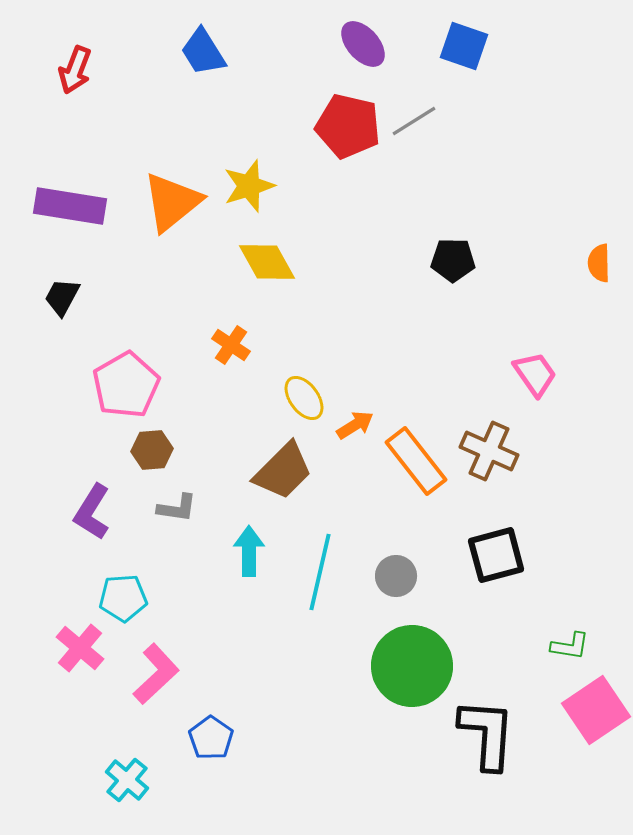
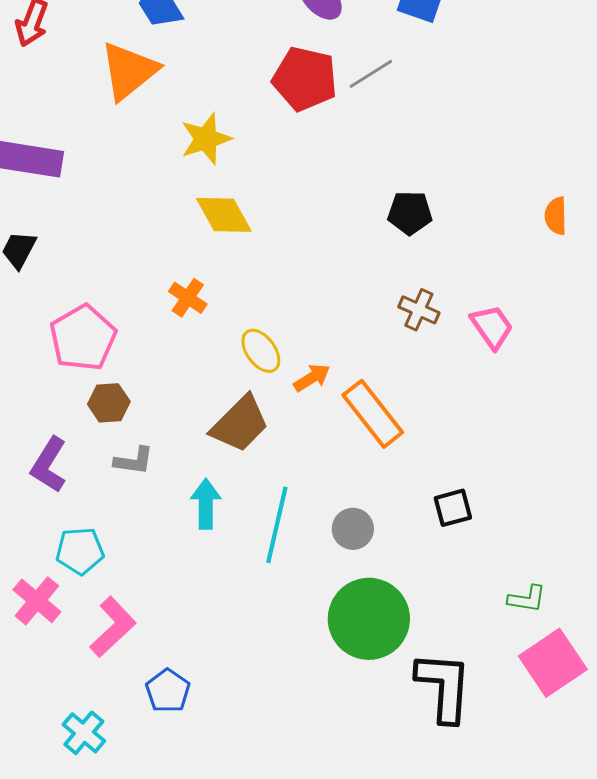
orange triangle: (172, 202) -> (129, 71), moved
brown cross: (489, 451) -> (419, 310), moved, size x0.7
black square: (496, 555) -> (453, 508), size x0.7

